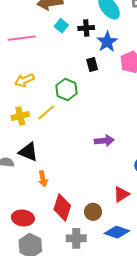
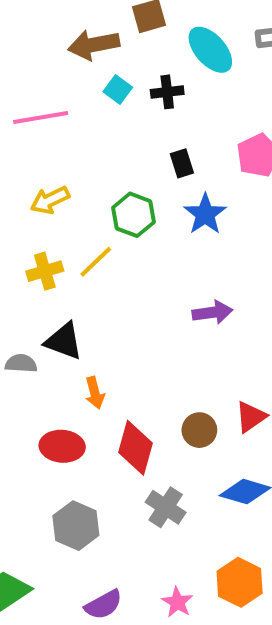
blue star: (107, 42) -> (205, 214), moved
brown circle: (93, 212) -> (199, 430), moved
red ellipse: (23, 218) -> (62, 446), moved
gray cross: (76, 238) -> (166, 507), turned 36

